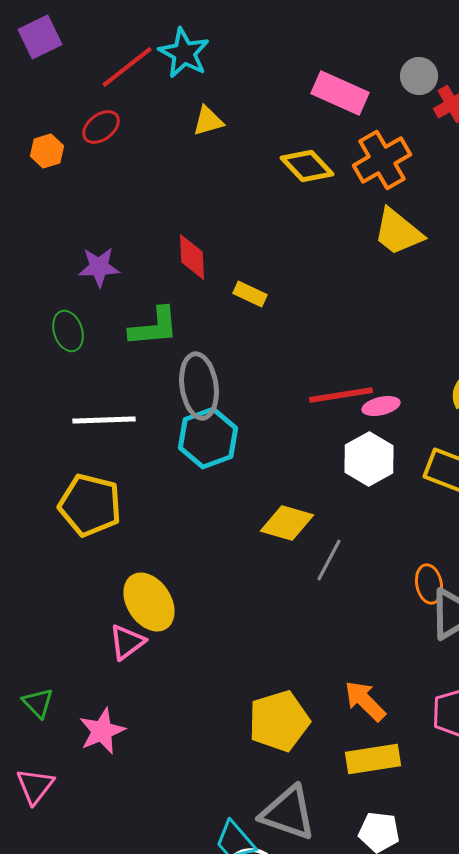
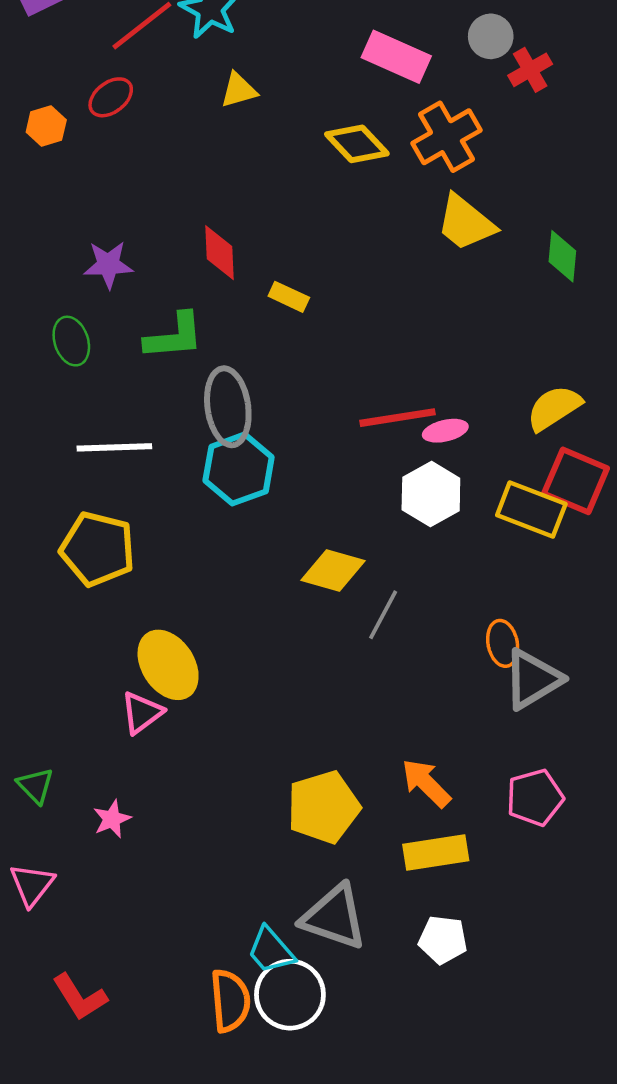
pink star: (102, 731) -> (112, 819), size x0.7

